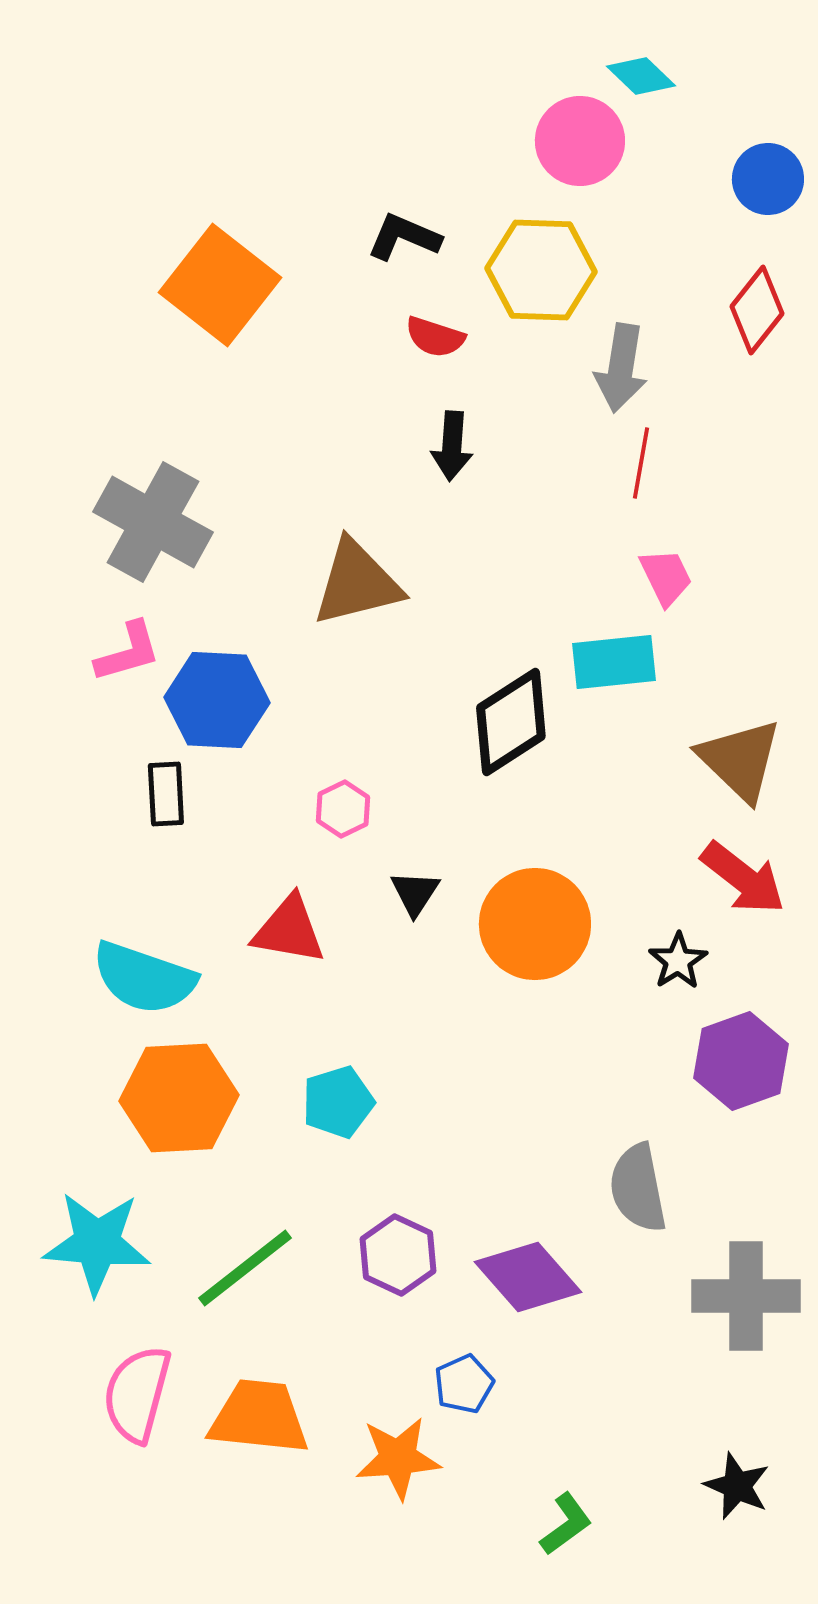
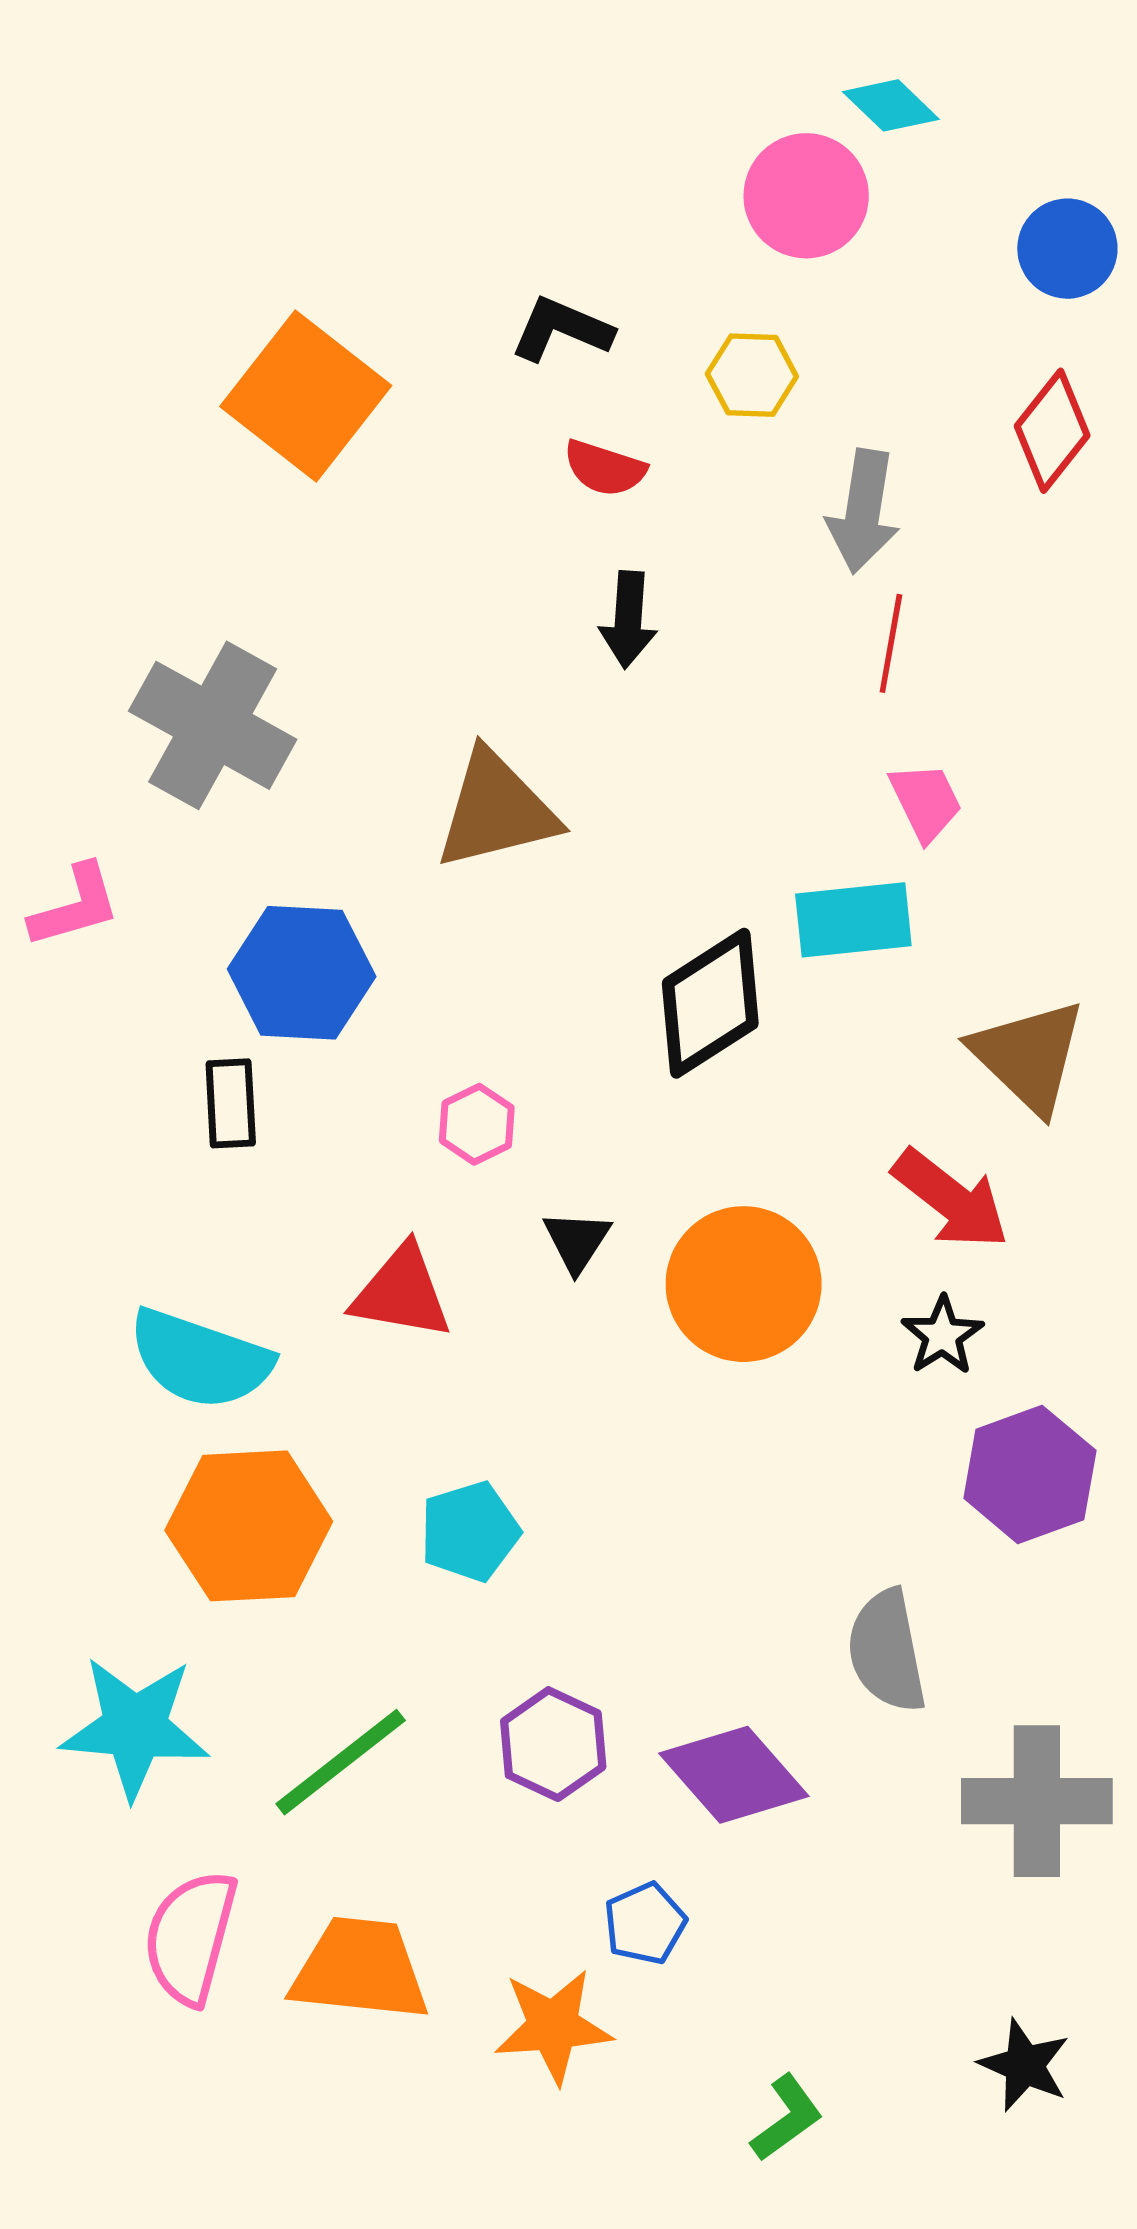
yellow hexagon: (541, 270) -> (752, 375), size x0.6
pink L-shape: (128, 652) -> (75, 906), moved
red arrow: (743, 878) -> (951, 1199), moved

